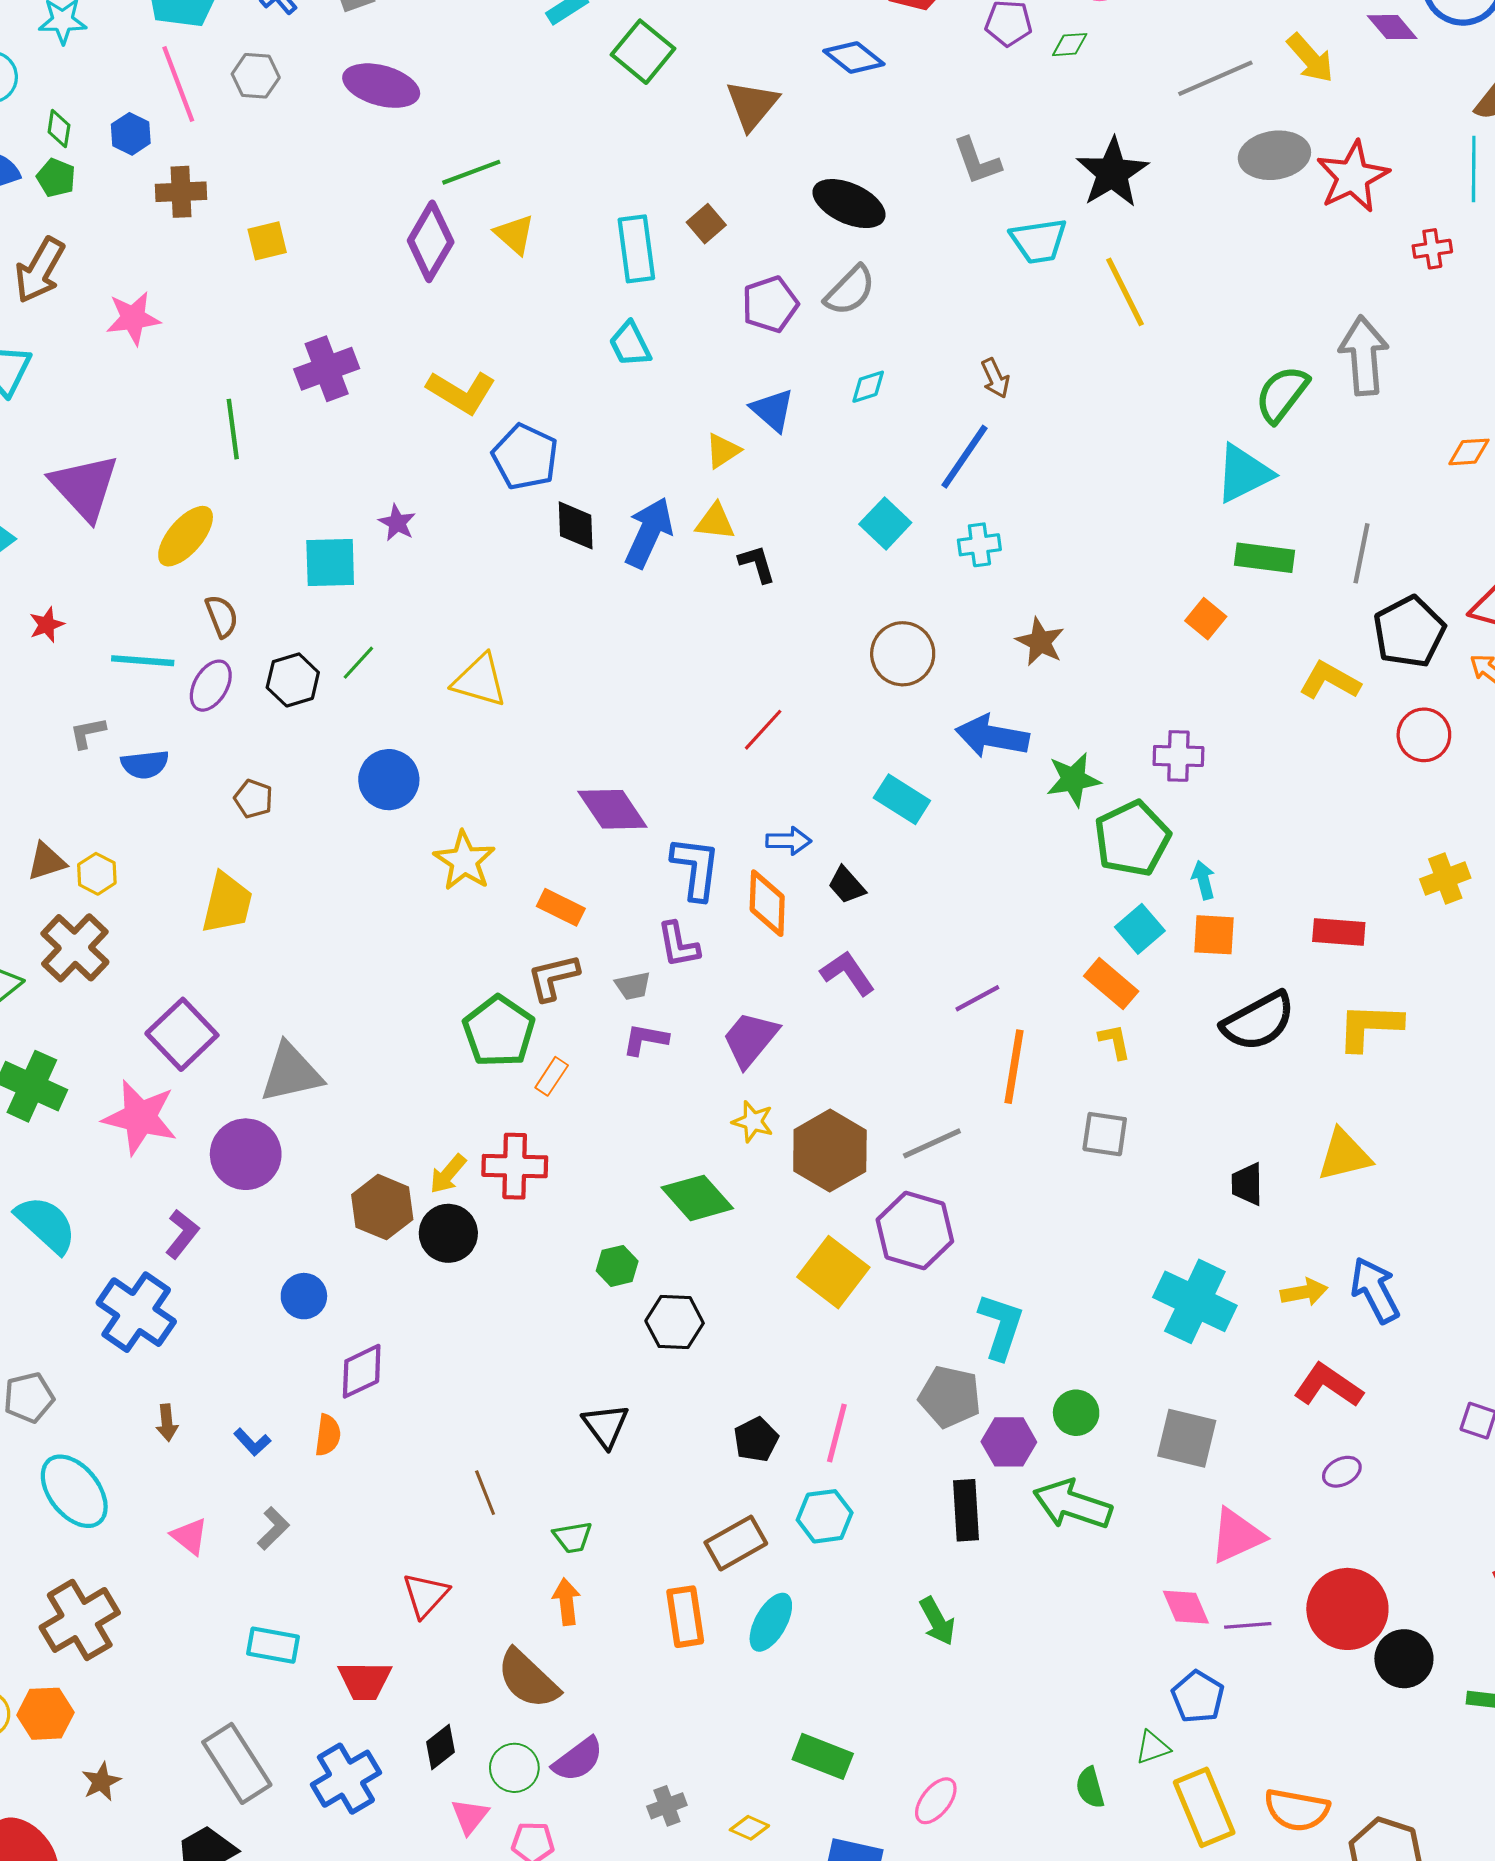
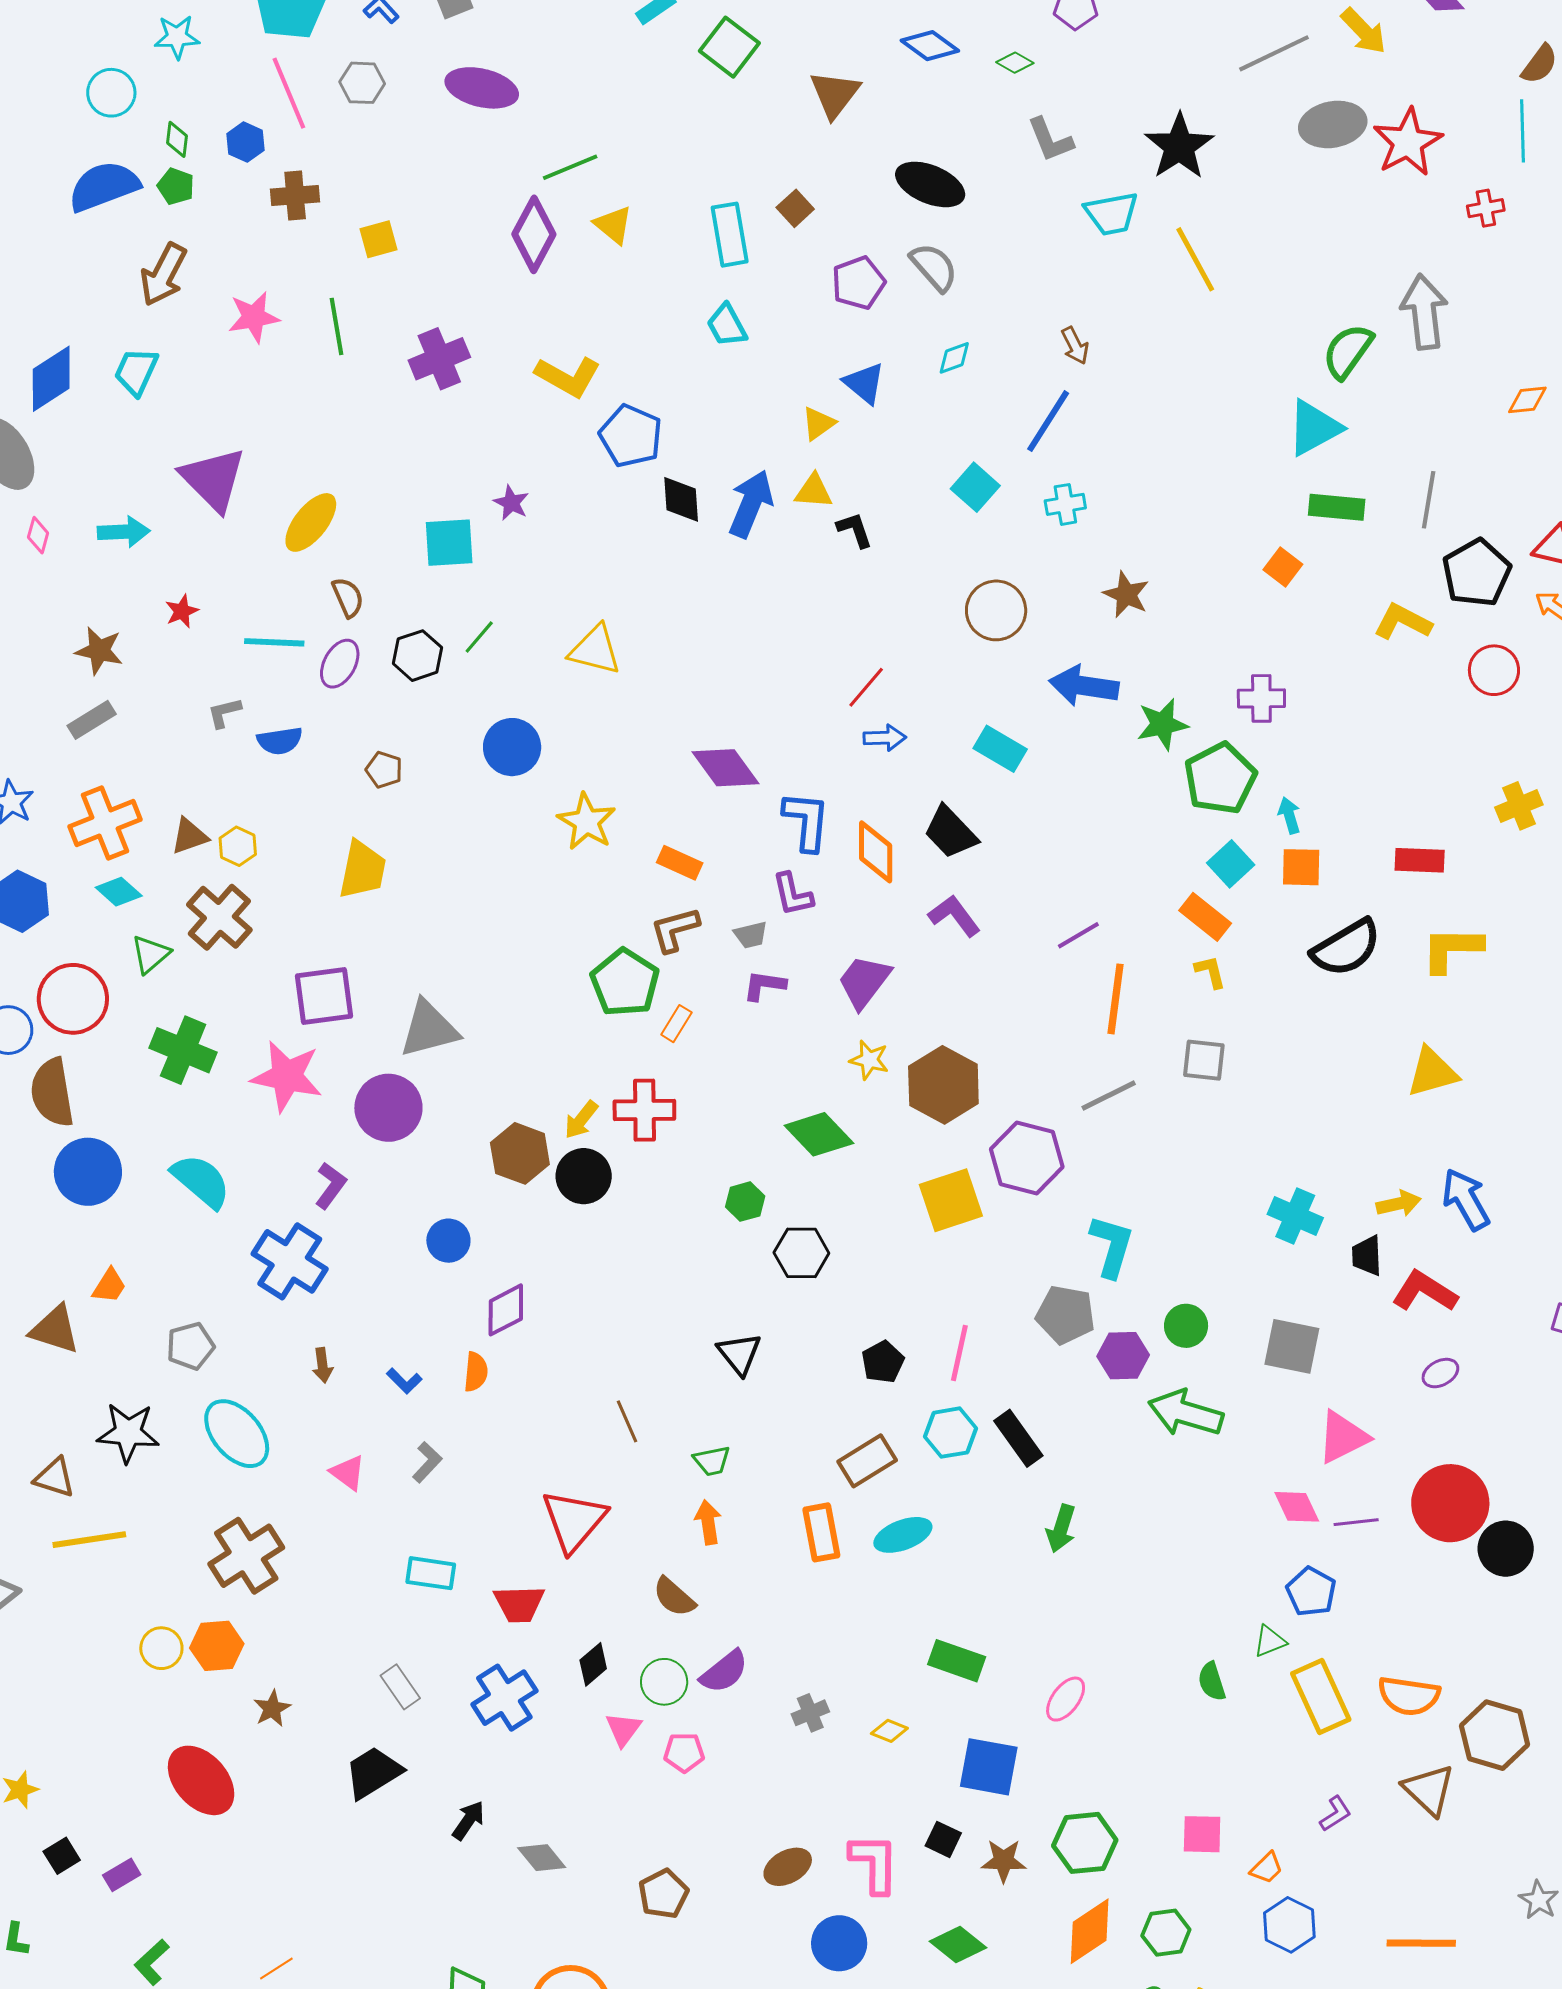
green diamond: (1070, 45) -> (1015, 63), moved, turned 36
gray semicircle: (850, 290) -> (934, 267), turned -84
green line: (233, 429) -> (336, 326), moved
blue arrow: (789, 841) -> (885, 738), moved
black trapezoid: (847, 885) -> (950, 832), size x1.5
purple square: (182, 1034) -> (324, 996), turned 38
gray line: (932, 1143) -> (1109, 1095), moved
black trapezoid: (1247, 1184) -> (1367, 1256), moved
yellow square: (833, 1272) -> (951, 1200), turned 36
cyan cross: (1195, 1301) -> (1295, 1216), size x0.7
black rectangle: (966, 1510) -> (1018, 1438), moved, turned -30
red triangle: (425, 1595) -> (574, 1521), size x1.5
green arrow: (937, 1621) -> (1061, 1528), turned 48
cyan ellipse: (771, 1622) -> (903, 1535), turned 42
brown semicircle: (528, 1679) -> (674, 1597), size x0.7
gray rectangle: (237, 1763) -> (400, 1687), size x0.6

